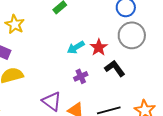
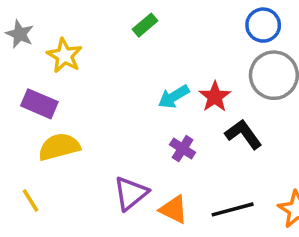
purple cross: (81, 76) -> (183, 149), turned -32
purple triangle: (52, 101) -> (131, 193), turned 45

